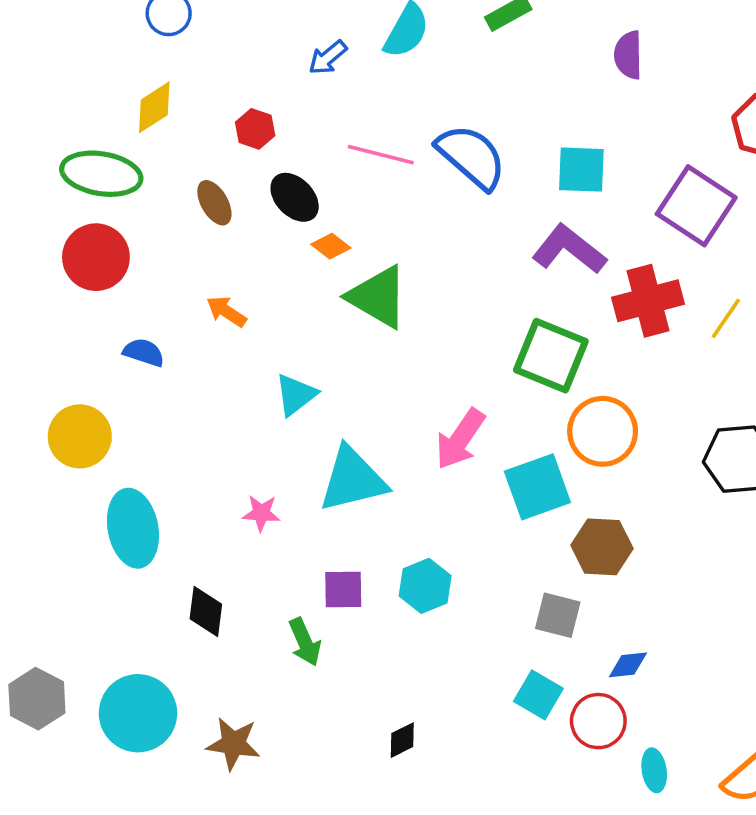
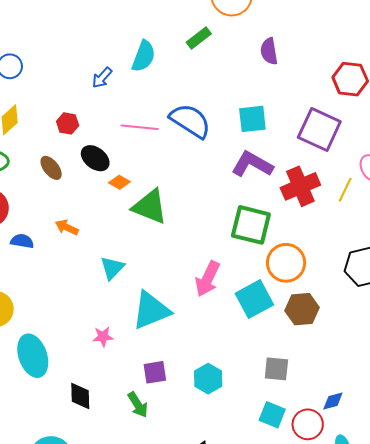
blue semicircle: (144, 352) -> (22, 241), moved
brown hexagon: (602, 547) -> (302, 309), moved
cyan hexagon: (425, 586) -> (208, 379), moved
blue diamond: (628, 665) -> (333, 401), moved

